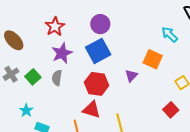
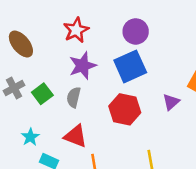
red triangle: (92, 110) -> (75, 136), moved

